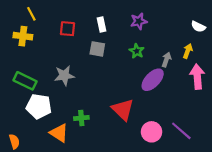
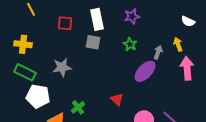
white rectangle: (102, 24) -> (97, 19), size x1.5
yellow cross: (23, 36) -> (23, 44), moved
yellow arrow: (188, 51) -> (178, 44), turned -40
red triangle: (123, 110) -> (117, 99), size x0.6
green cross: (81, 118) -> (78, 107), turned -32

